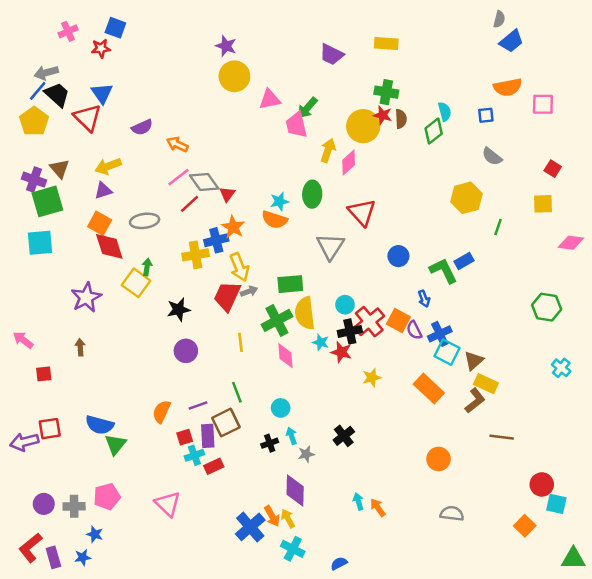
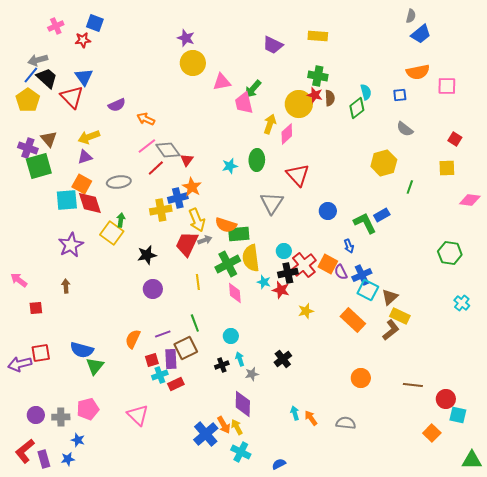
orange semicircle: (275, 220) -> (226, 225), moved
cyan square: (40, 243) -> (67, 200), moved
brown line: (502, 437) -> (413, 385), moved
gray semicircle: (452, 514) -> (346, 423), moved

